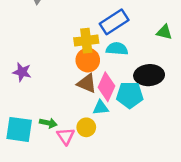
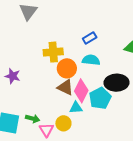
blue rectangle: (114, 22) -> (90, 38), size x0.6
yellow cross: (86, 41) -> (53, 52), moved
cyan pentagon: (130, 95) -> (100, 98), turned -30

